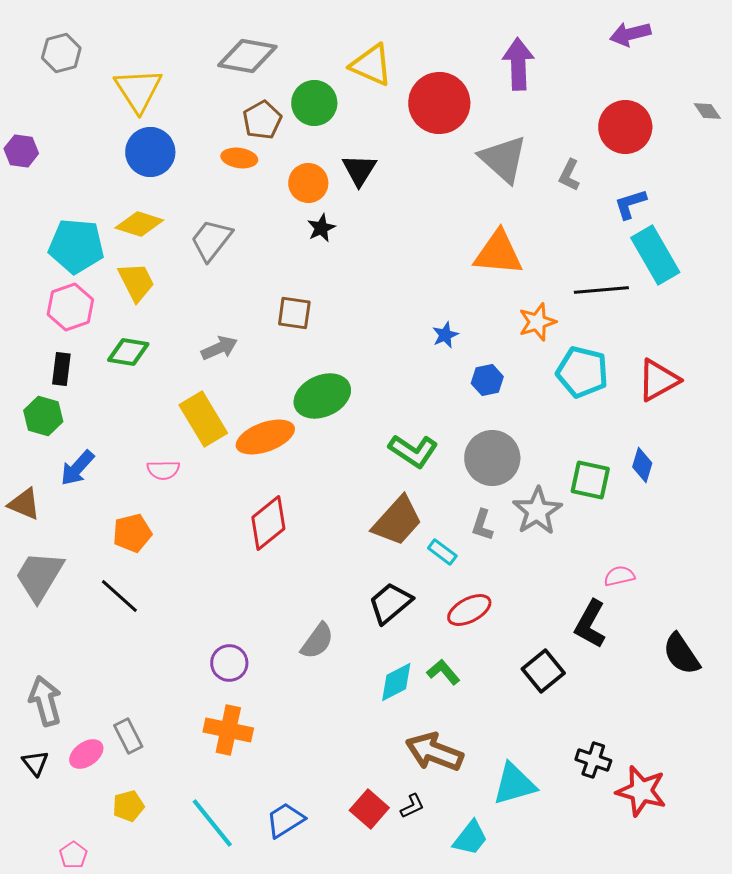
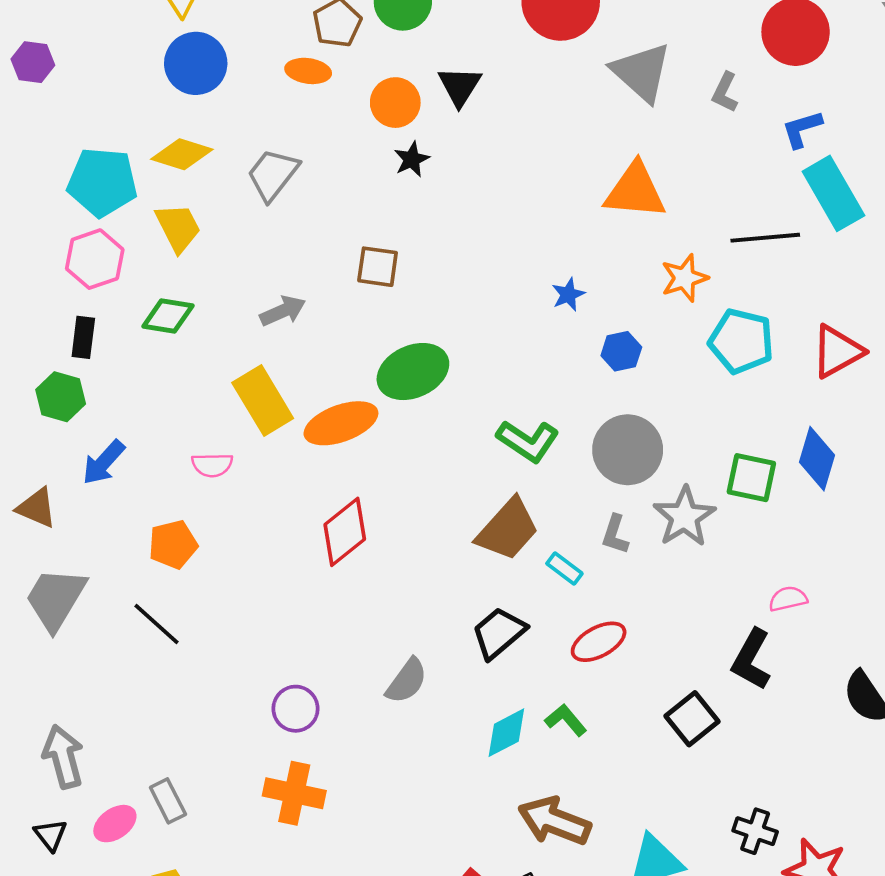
blue diamond: (642, 465) -> (817, 459), size x1.4

